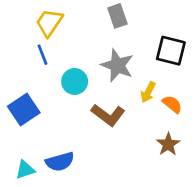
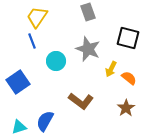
brown L-shape: (108, 115) -> (81, 101), moved
blue semicircle: (60, 162) -> (45, 121), turned 135

